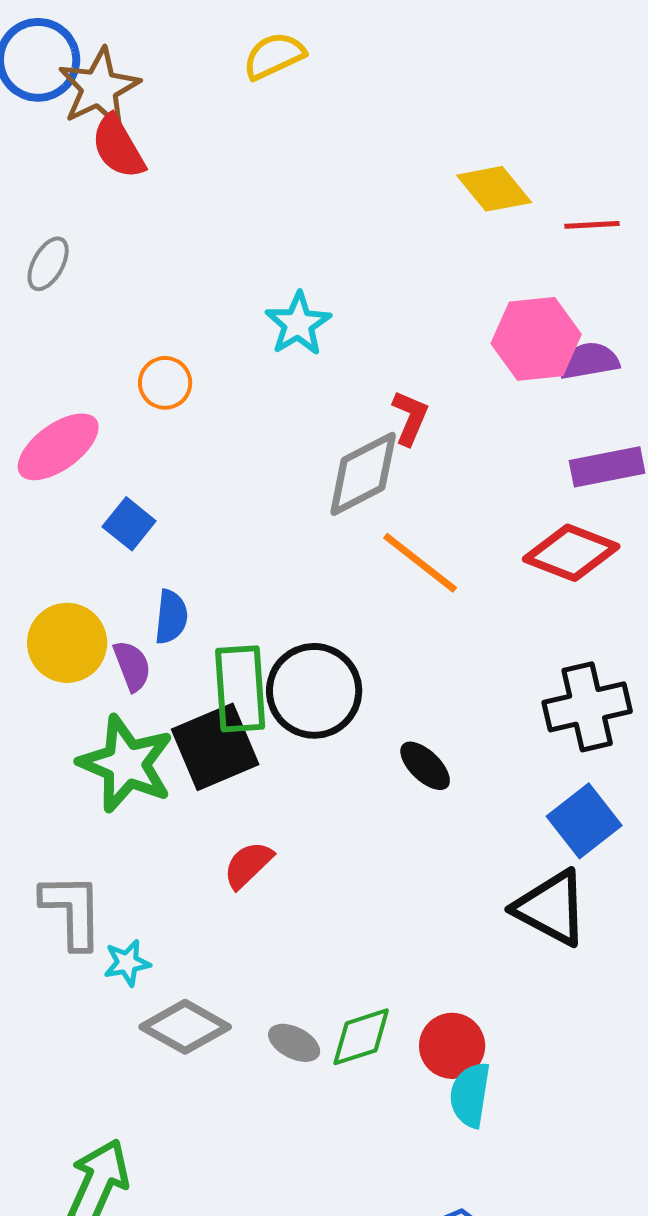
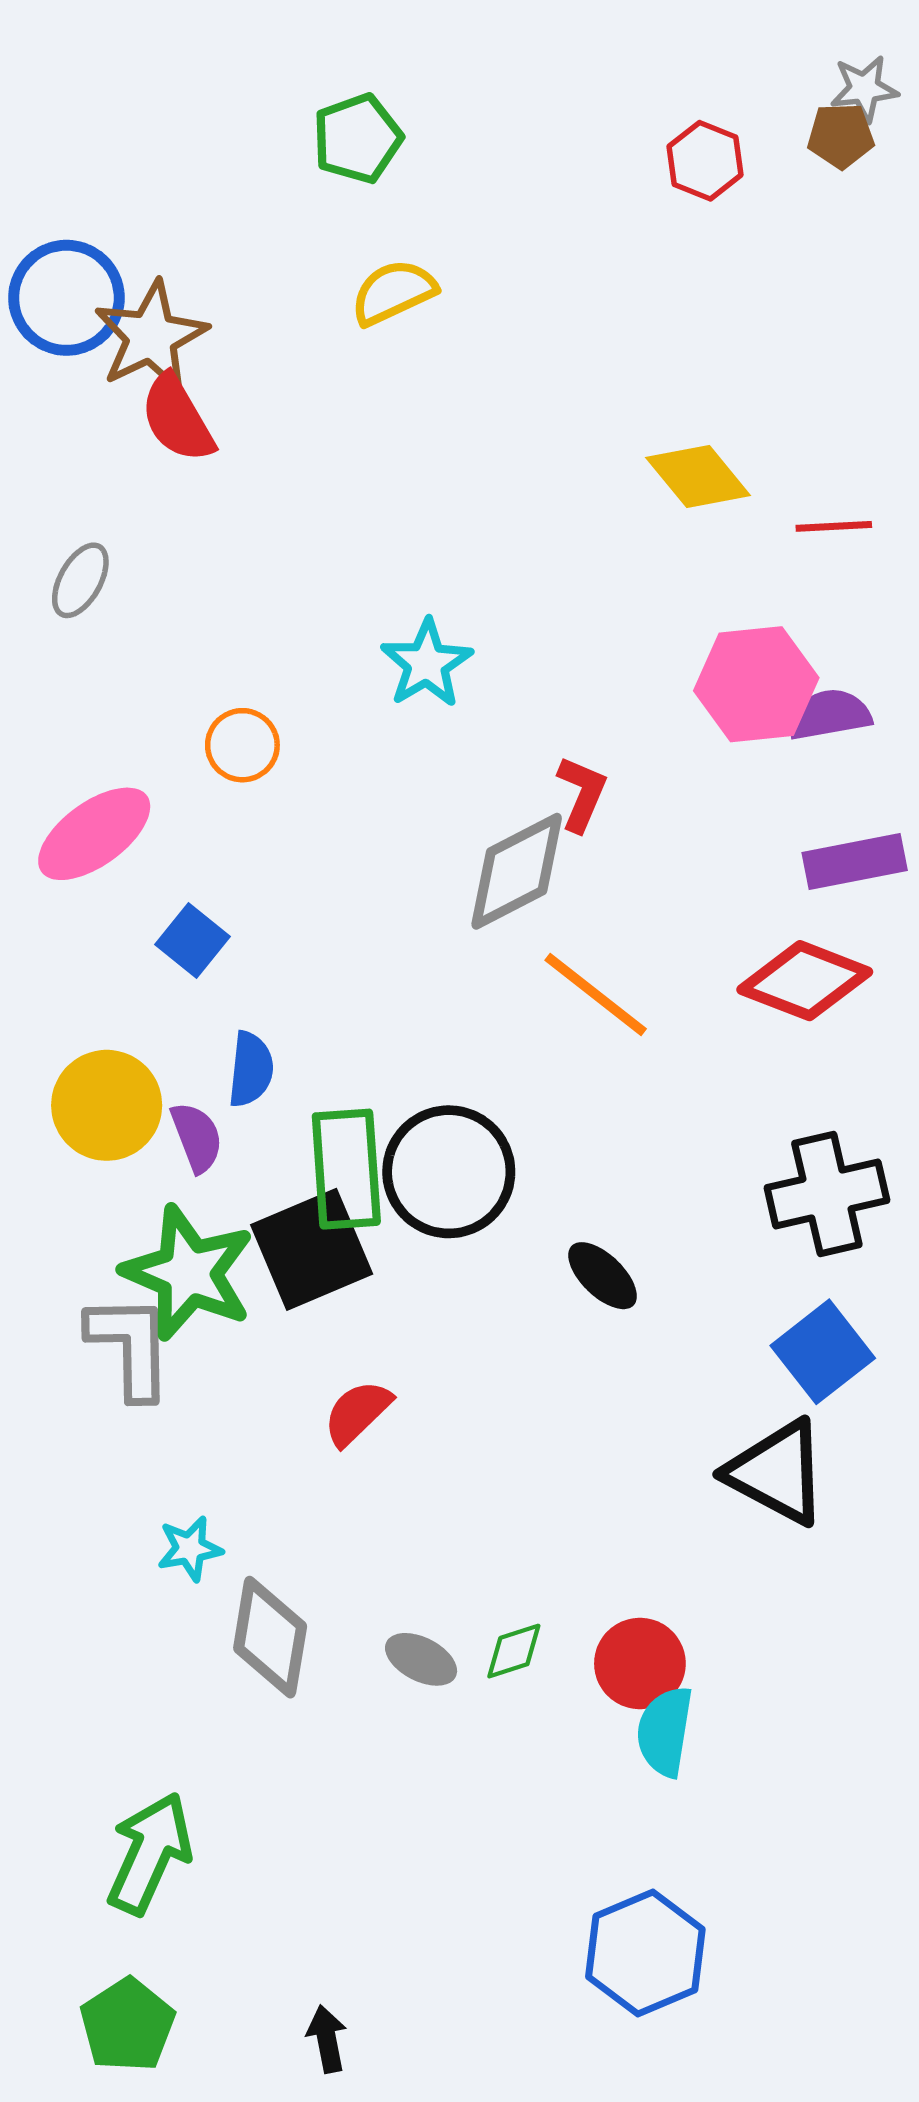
gray L-shape: (72, 911) -> (130, 1346), moved
gray diamond: (185, 1027) -> (270, 1637), turned 70
green diamond: (361, 1037) -> (514, 1651), size x0.7

